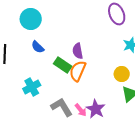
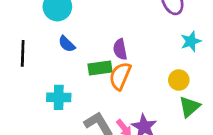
green rectangle: (63, 65) -> (100, 68), turned -42
cyan cross: (32, 87) -> (59, 97), turned 30

